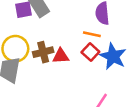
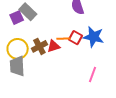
orange line: (92, 34) -> (63, 39), moved

